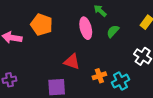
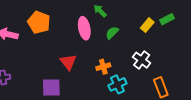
red triangle: (72, 62) -> (68, 62), turned 30
orange cross: (99, 76) -> (103, 67), moved

